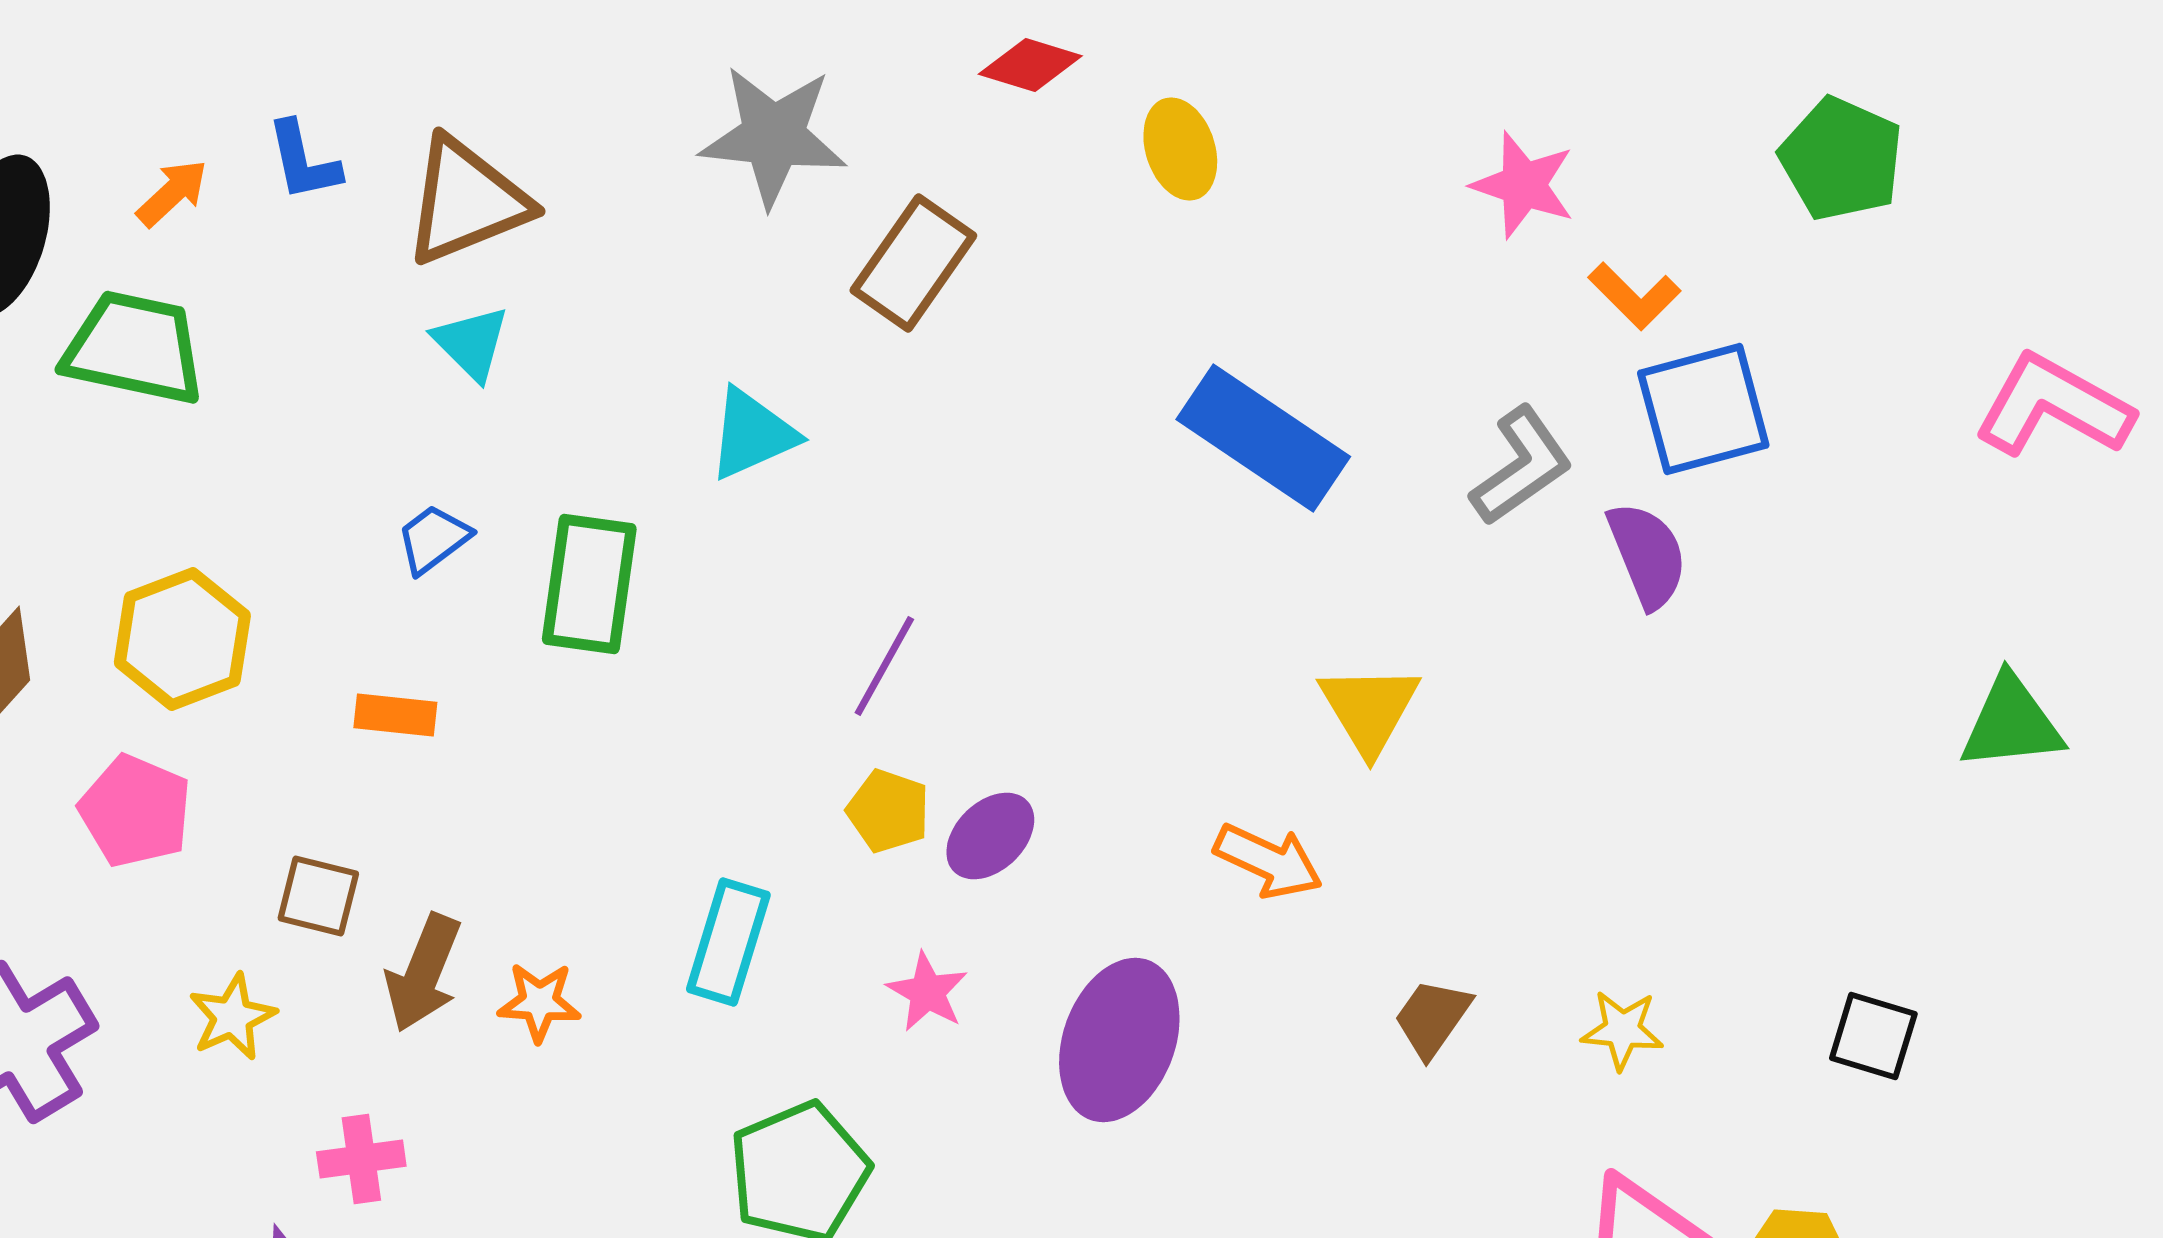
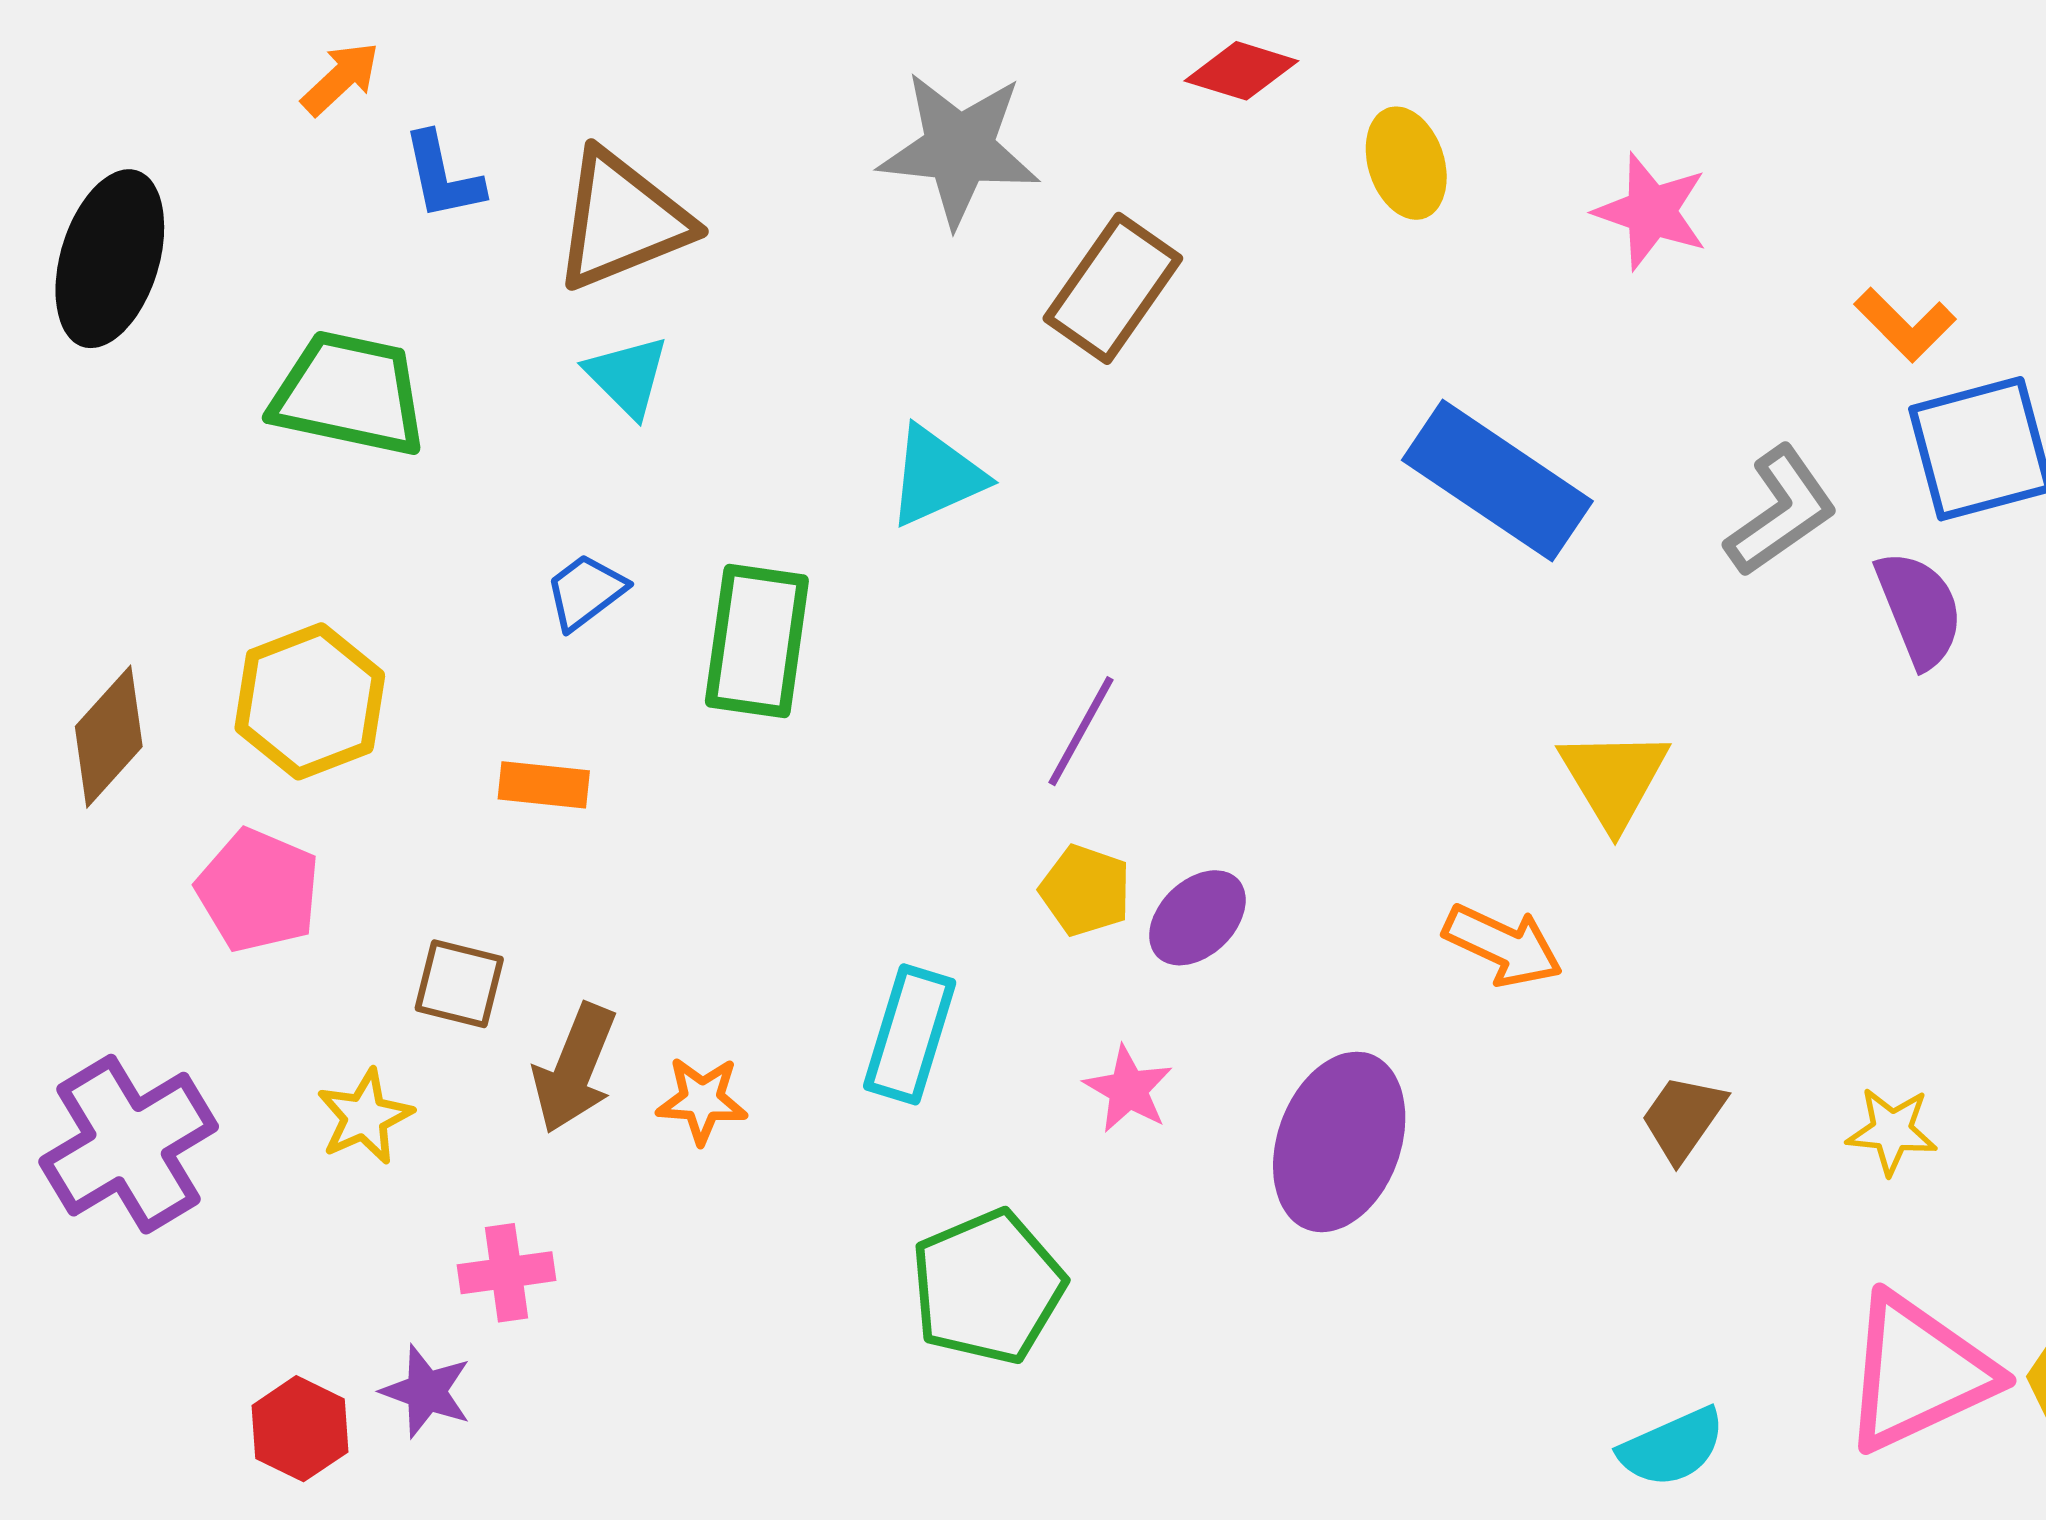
pink star: (1523, 185) -> (1651, 211), moved
orange arrow: (172, 193) -> (341, 79), moved
green trapezoid: (134, 348) -> (349, 394), moved

